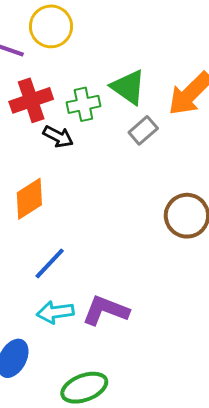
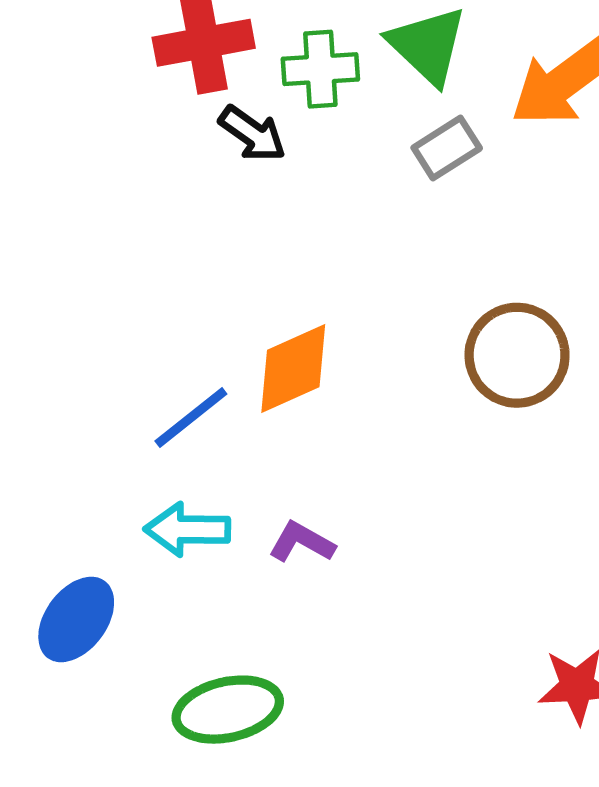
orange diamond: (29, 199) -> (293, 369), moved
purple L-shape: (106, 310) -> (302, 542), size x0.6

